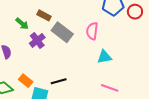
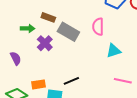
green arrow: (22, 24) -> (28, 28), turned -32
orange rectangle: (26, 81) -> (38, 84), turned -40

